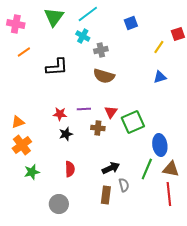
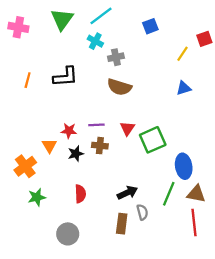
orange line: (24, 52) -> (28, 80), moved, turned -40
orange triangle: (18, 122) -> (49, 146), moved, turned -40
brown cross: (98, 128) -> (100, 146), moved

